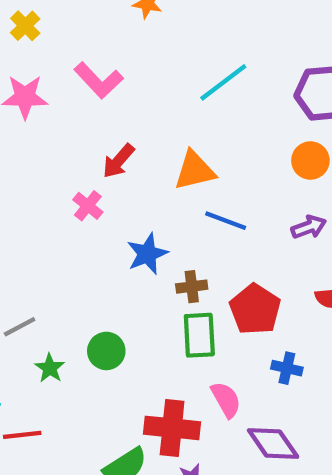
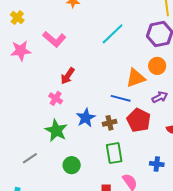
orange triangle: (195, 171) -> (136, 78), moved
brown cross: (192, 287) -> (110, 123), moved
red pentagon: (255, 309) -> (139, 120), moved
green star: (50, 368) -> (56, 130), moved, size x1.6

